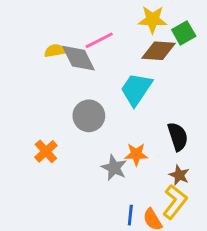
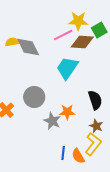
pink line: (99, 40) -> (63, 35), moved
gray circle: (89, 116) -> (34, 97), moved

